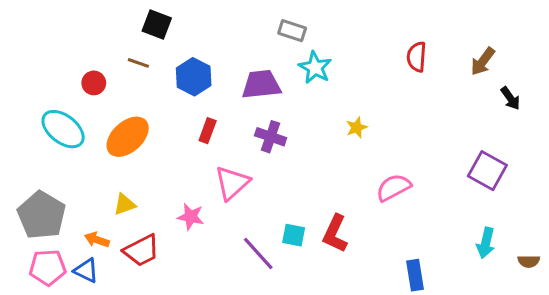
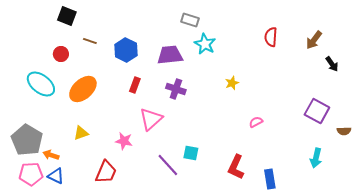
black square: (157, 25) -> (67, 16), moved
pink semicircle: (394, 187) -> (256, 122), size x0.6
red L-shape: (335, 234) -> (236, 167), moved
orange arrow: (97, 240) -> (51, 155), moved
red trapezoid: (141, 250) -> (106, 172), moved, turned -40
brown semicircle: (529, 261) -> (344, 131), moved

